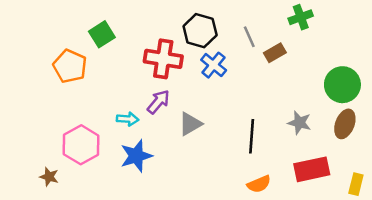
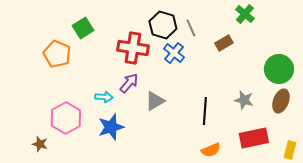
green cross: (301, 17) -> (245, 14), turned -30
gray line: (249, 37) -> (191, 28), moved

